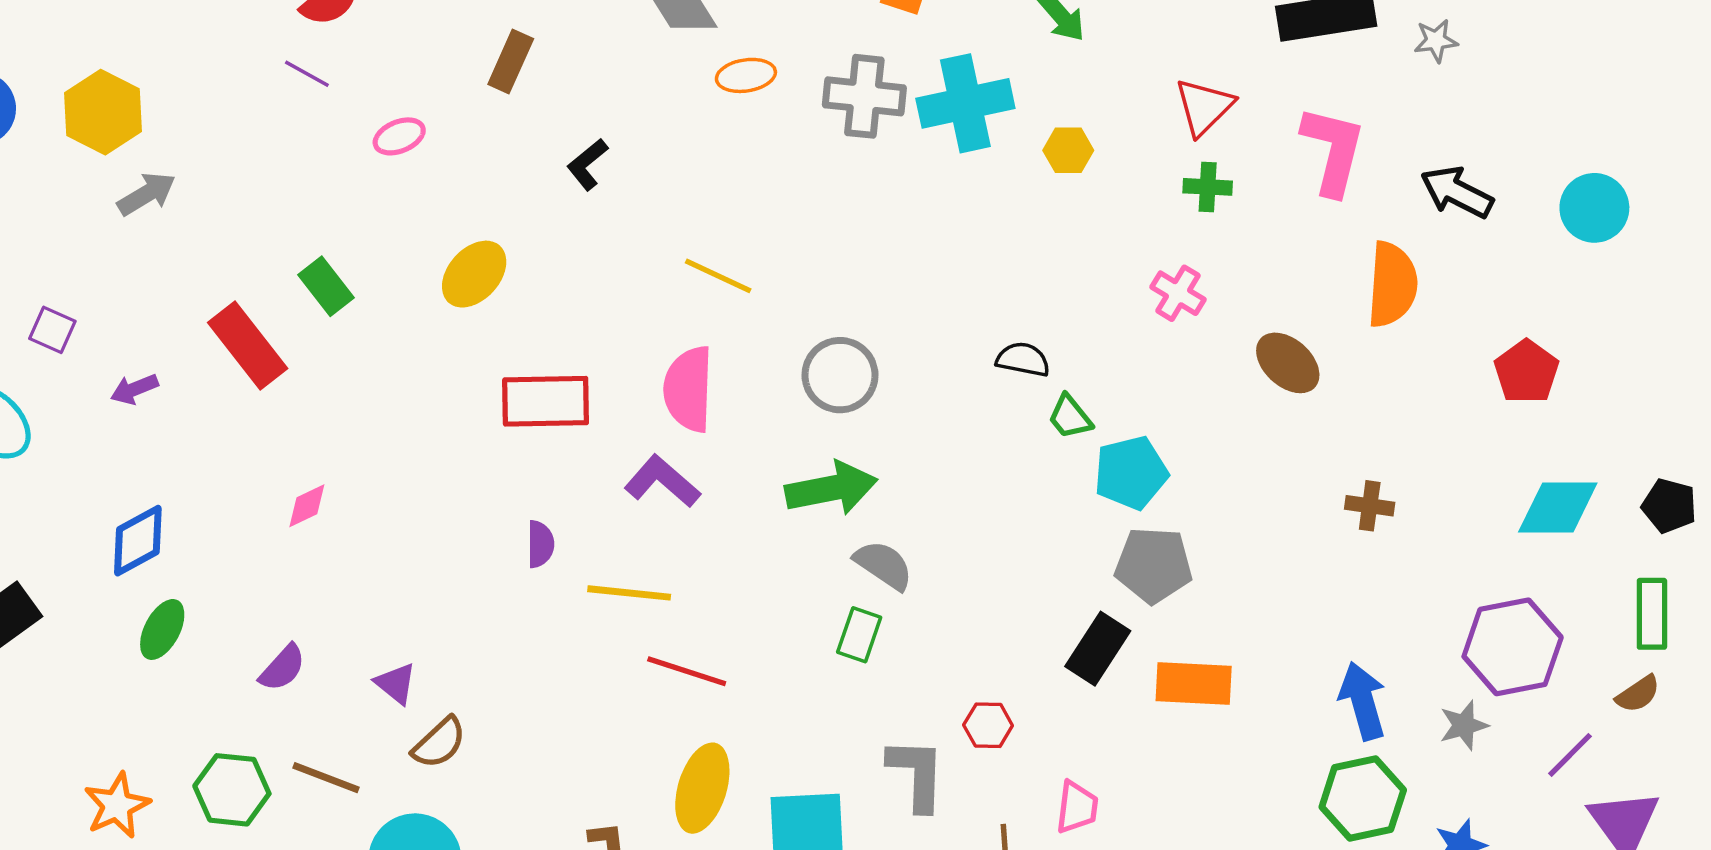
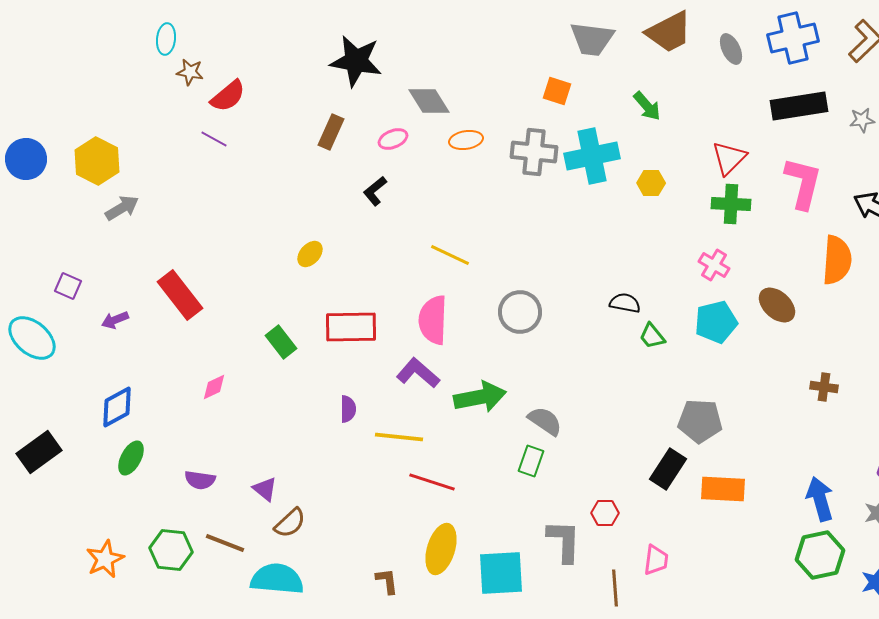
pink ellipse: (399, 136) -> (393, 139), moved
green cross: (1208, 187) -> (731, 204), size x1.4
yellow ellipse: (474, 274) -> (310, 254), size x0.7
green rectangle: (326, 286) -> (281, 342), moved
cyan pentagon: (1131, 473) -> (716, 322), moved
green arrow: (831, 488) -> (480, 397), moved
purple semicircle: (282, 668) -> (200, 480), turned 56

